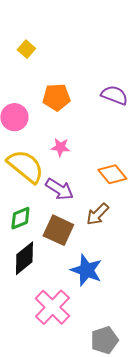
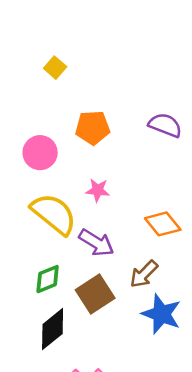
brown square: (58, 230) -> (95, 294), turned 32
blue star: (86, 270) -> (161, 314), moved

